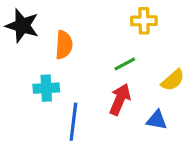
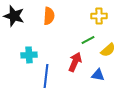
yellow cross: (144, 21) -> (99, 16), moved
orange semicircle: (64, 45) -> (49, 16), moved
green line: (125, 64) -> (88, 40), moved

